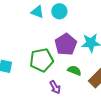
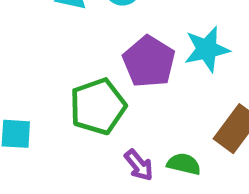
green semicircle: (74, 71) -> (184, 164), moved

